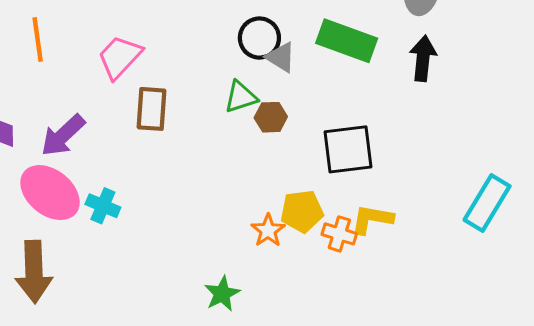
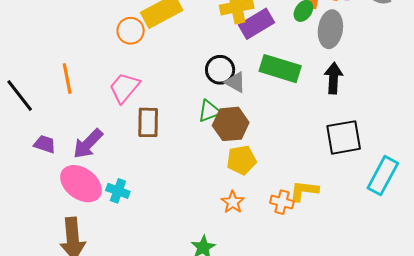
brown hexagon: (271, 117) -> (231, 124), size x1.6
black square: (348, 149) -> (344, 137), moved
yellow pentagon: (302, 211) -> (241, 160), moved

